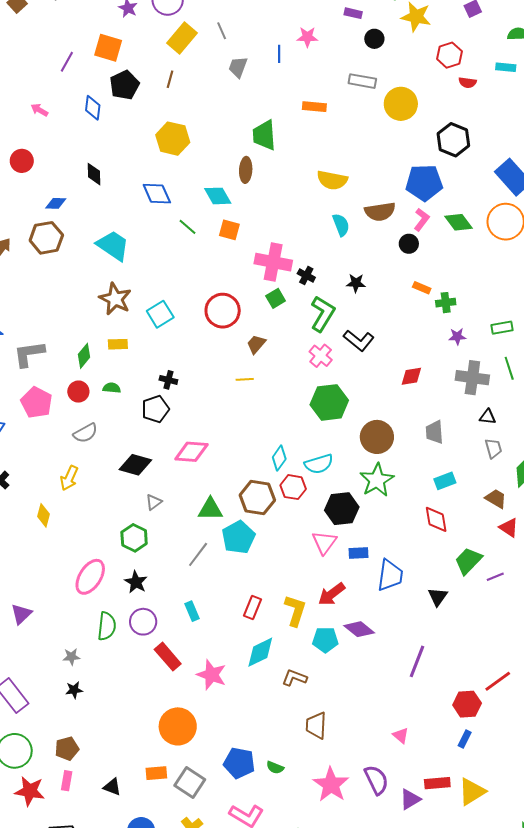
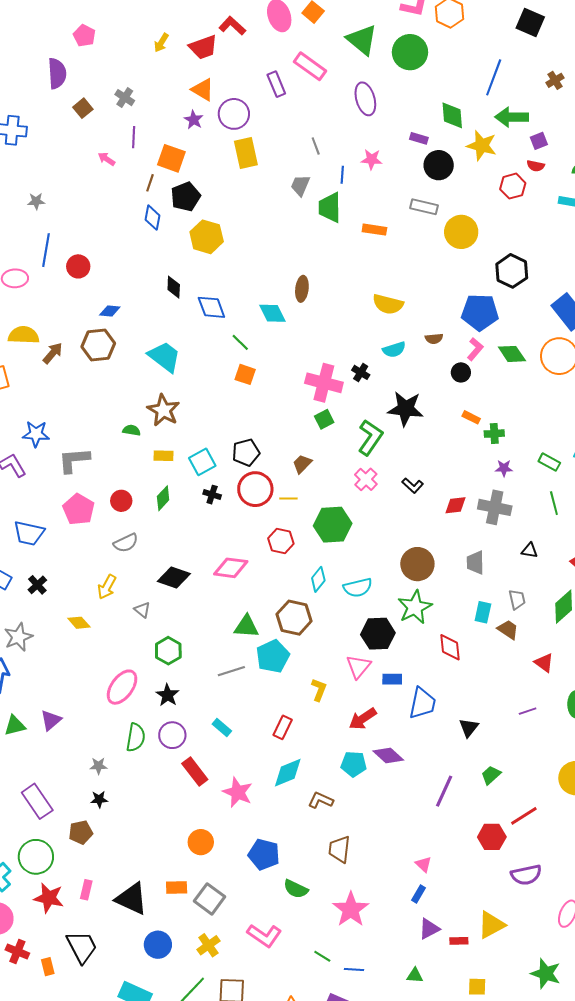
gray line: (222, 31) -> (316, 146), moved
yellow rectangle: (182, 38) -> (246, 153), turned -56
black circle: (374, 39) -> (439, 165), size x1.5
purple line: (67, 62) -> (134, 137), moved, turned -30
brown line: (170, 79) -> (150, 183), moved
red semicircle: (467, 83) -> (536, 166), moved
pink arrow: (39, 110) -> (107, 159), moved
green trapezoid: (264, 135) -> (330, 208), moved
yellow hexagon: (173, 139) -> (207, 237), moved
black diamond: (94, 174) -> (174, 287), moved
brown semicircle: (380, 212) -> (434, 339), size x0.6
cyan semicircle: (341, 225) -> (394, 350), turned 90
orange square: (229, 230) -> (245, 374), moved
black cross: (306, 276) -> (361, 372), moved
black star: (356, 283) -> (406, 409), size x1.8
red circle: (223, 311) -> (255, 489), moved
cyan square: (160, 314) -> (202, 462), moved
green rectangle: (502, 328) -> (549, 462), turned 35
black L-shape: (359, 340) -> (413, 486), moved, size x0.7
green diamond: (84, 356) -> (163, 498), moved
gray cross: (472, 378) -> (495, 507), moved
green semicircle: (112, 388) -> (132, 430), moved
green hexagon: (329, 402) -> (333, 525), moved
black pentagon: (155, 409) -> (246, 452), moved
gray trapezoid: (493, 448) -> (517, 599), moved
cyan rectangle: (445, 481) -> (483, 612), turned -60
red hexagon: (293, 487) -> (281, 541), moved
brown trapezoid: (496, 499) -> (508, 630), moved
gray triangle: (154, 502) -> (142, 610), moved, turned -48
yellow diamond: (43, 515) -> (79, 623), turned -60
red diamond: (436, 519) -> (450, 647), moved
gray line: (198, 554) -> (231, 671), turned 32
green trapezoid: (468, 561) -> (491, 775), moved, size x0.7
cyan rectangle: (192, 611) -> (222, 728), turned -30
yellow L-shape: (295, 611) -> (319, 690), moved, size x0.7
orange circle: (178, 726) -> (201, 842), size x0.7
blue rectangle: (465, 739) -> (419, 894), moved
brown pentagon: (67, 749) -> (81, 832), moved
blue pentagon: (239, 763) -> (264, 854), moved
green semicircle: (275, 768) -> (296, 889), size x1.4
purple semicircle: (376, 780) -> (526, 875), moved, turned 100
red rectangle: (437, 783) -> (459, 941), moved, size x0.7
black triangle: (112, 787) -> (132, 899), size x1.8

